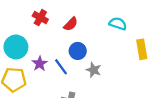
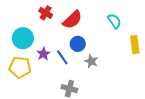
red semicircle: (71, 24) -> (72, 20), size x1.5
cyan semicircle: (118, 24) -> (114, 21), turned 35

